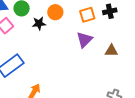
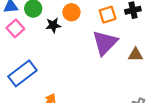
purple triangle: (84, 40) -> (105, 43), size x1.4

